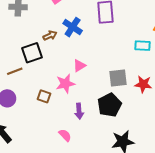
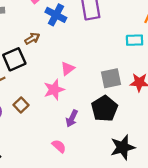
blue cross: (73, 27) -> (56, 15), moved
brown square: (44, 96) -> (21, 105), moved, turned 32
purple arrow: (79, 111) -> (72, 118), turned 35

